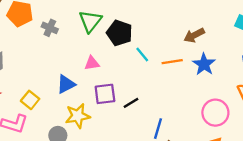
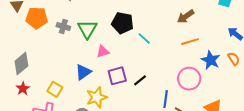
green triangle: (90, 21) -> (87, 29), moved
orange line: (172, 62) -> (190, 42), moved
blue star: (204, 64) -> (211, 60), moved
pink circle: (215, 113) -> (189, 79), moved

